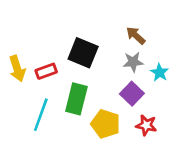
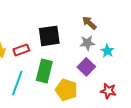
black square: (83, 53) -> (49, 36), turned -30
red star: (146, 125) -> (108, 91), moved

